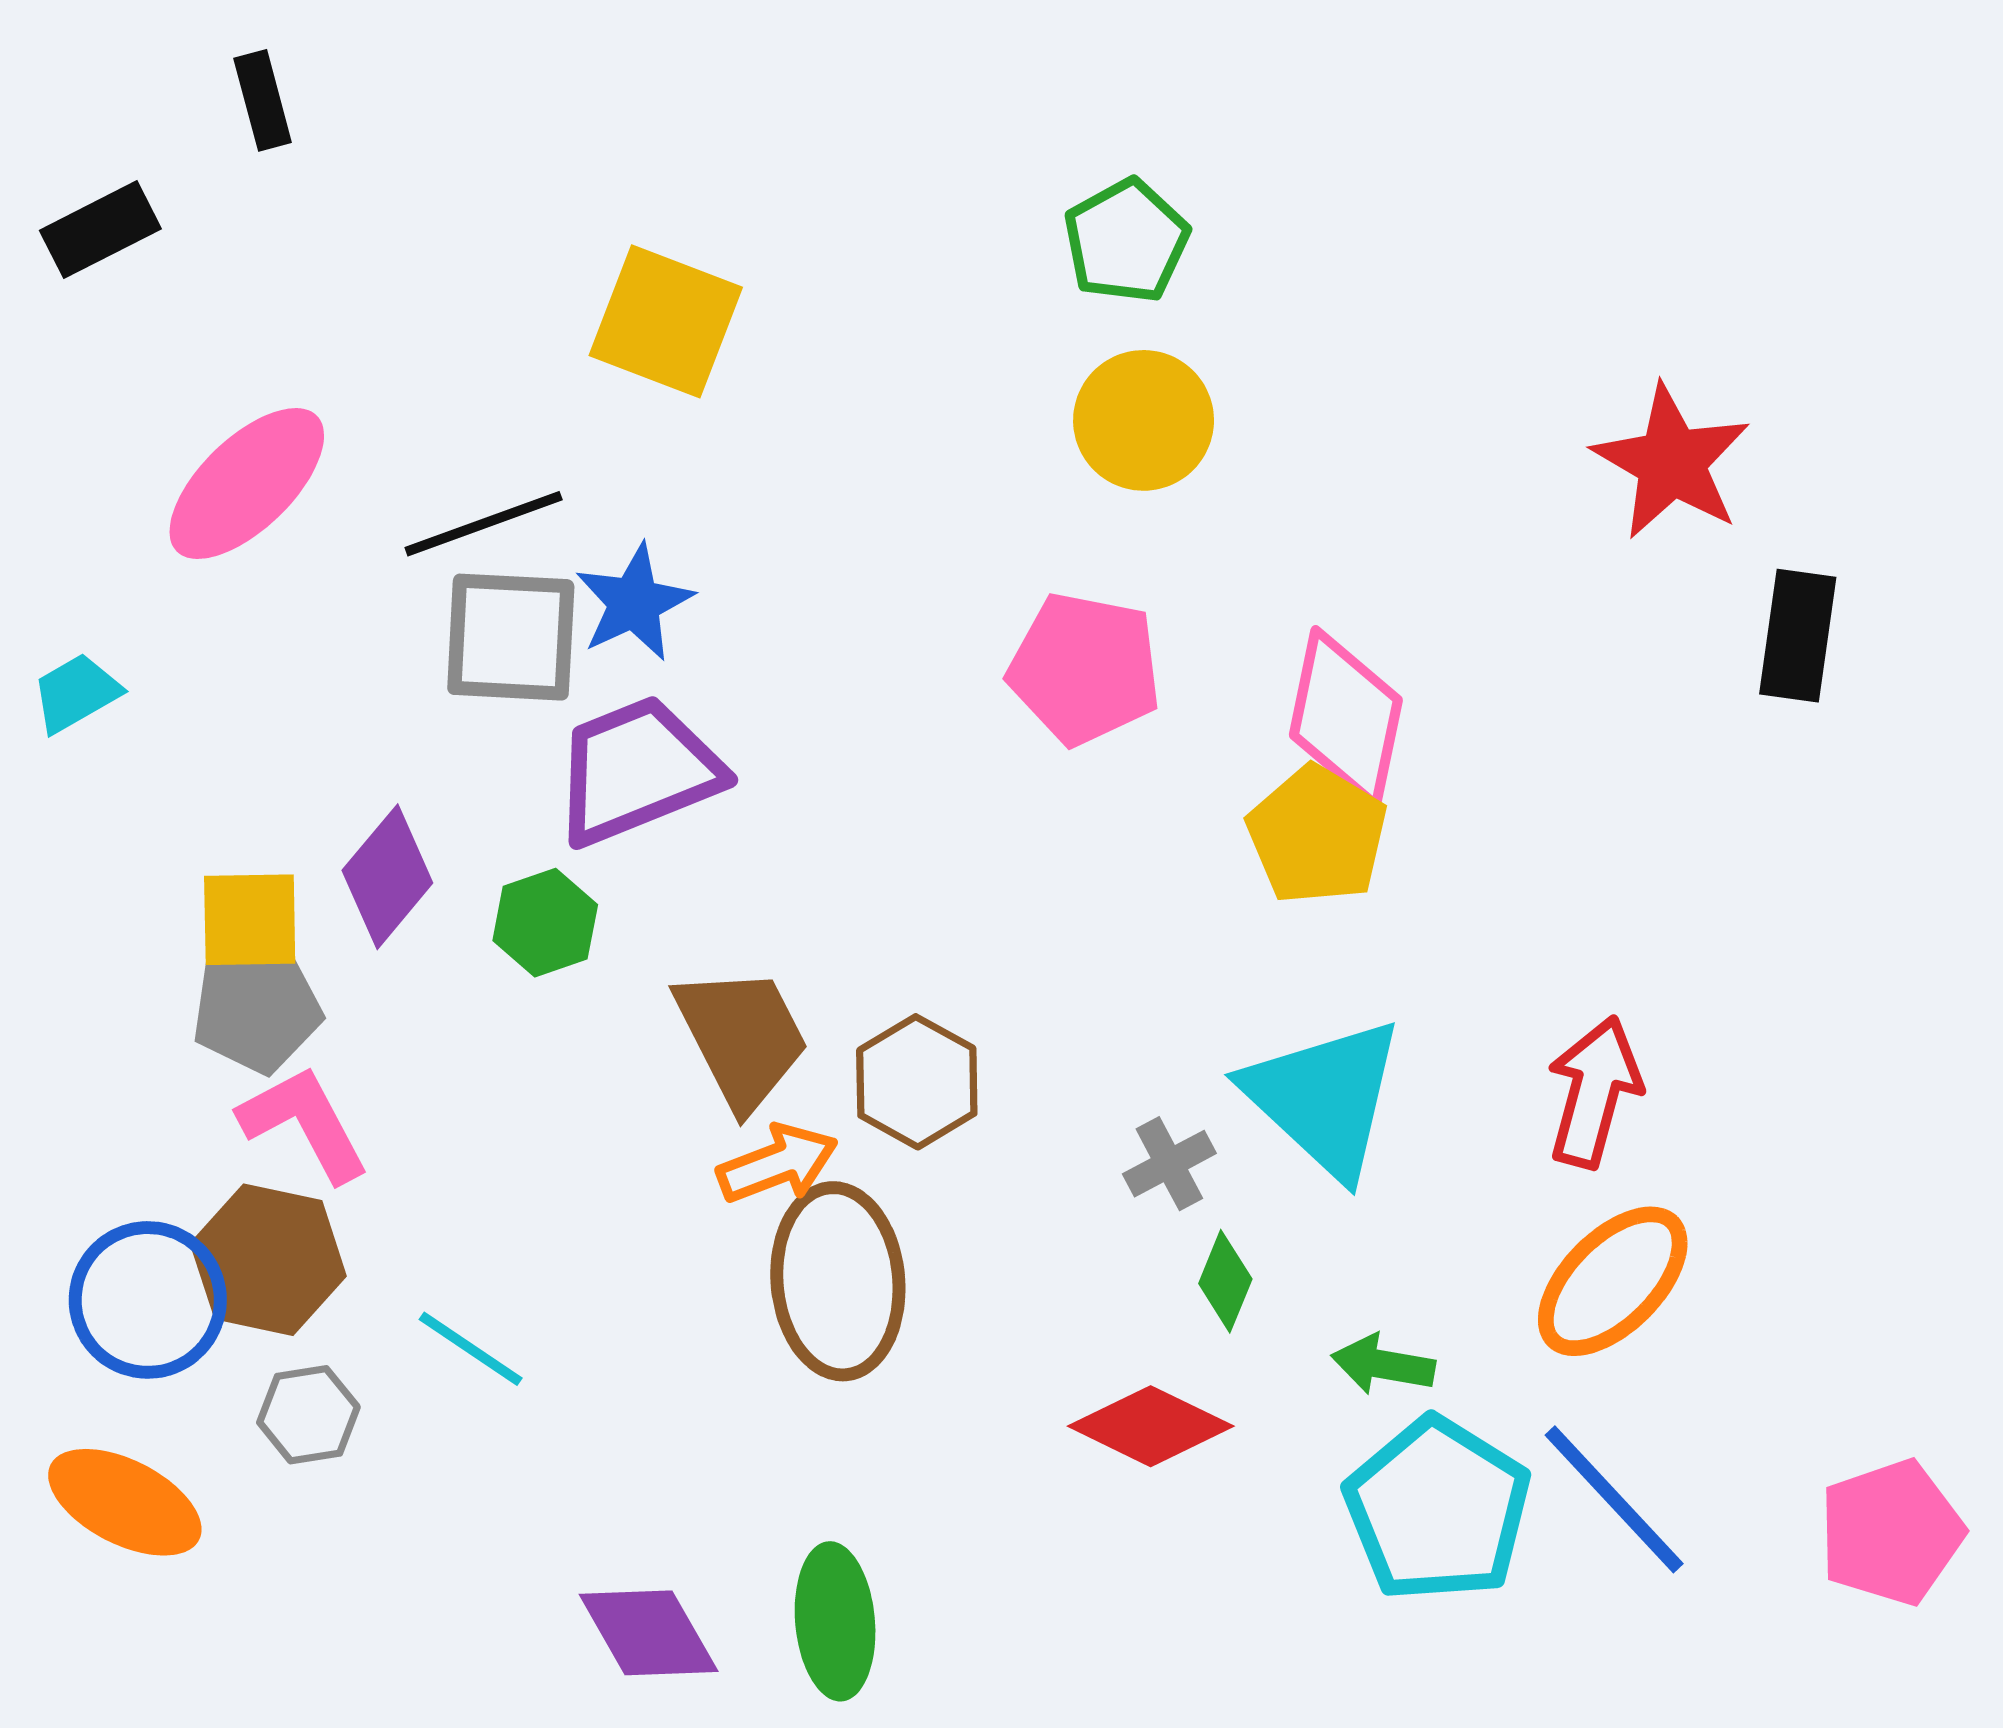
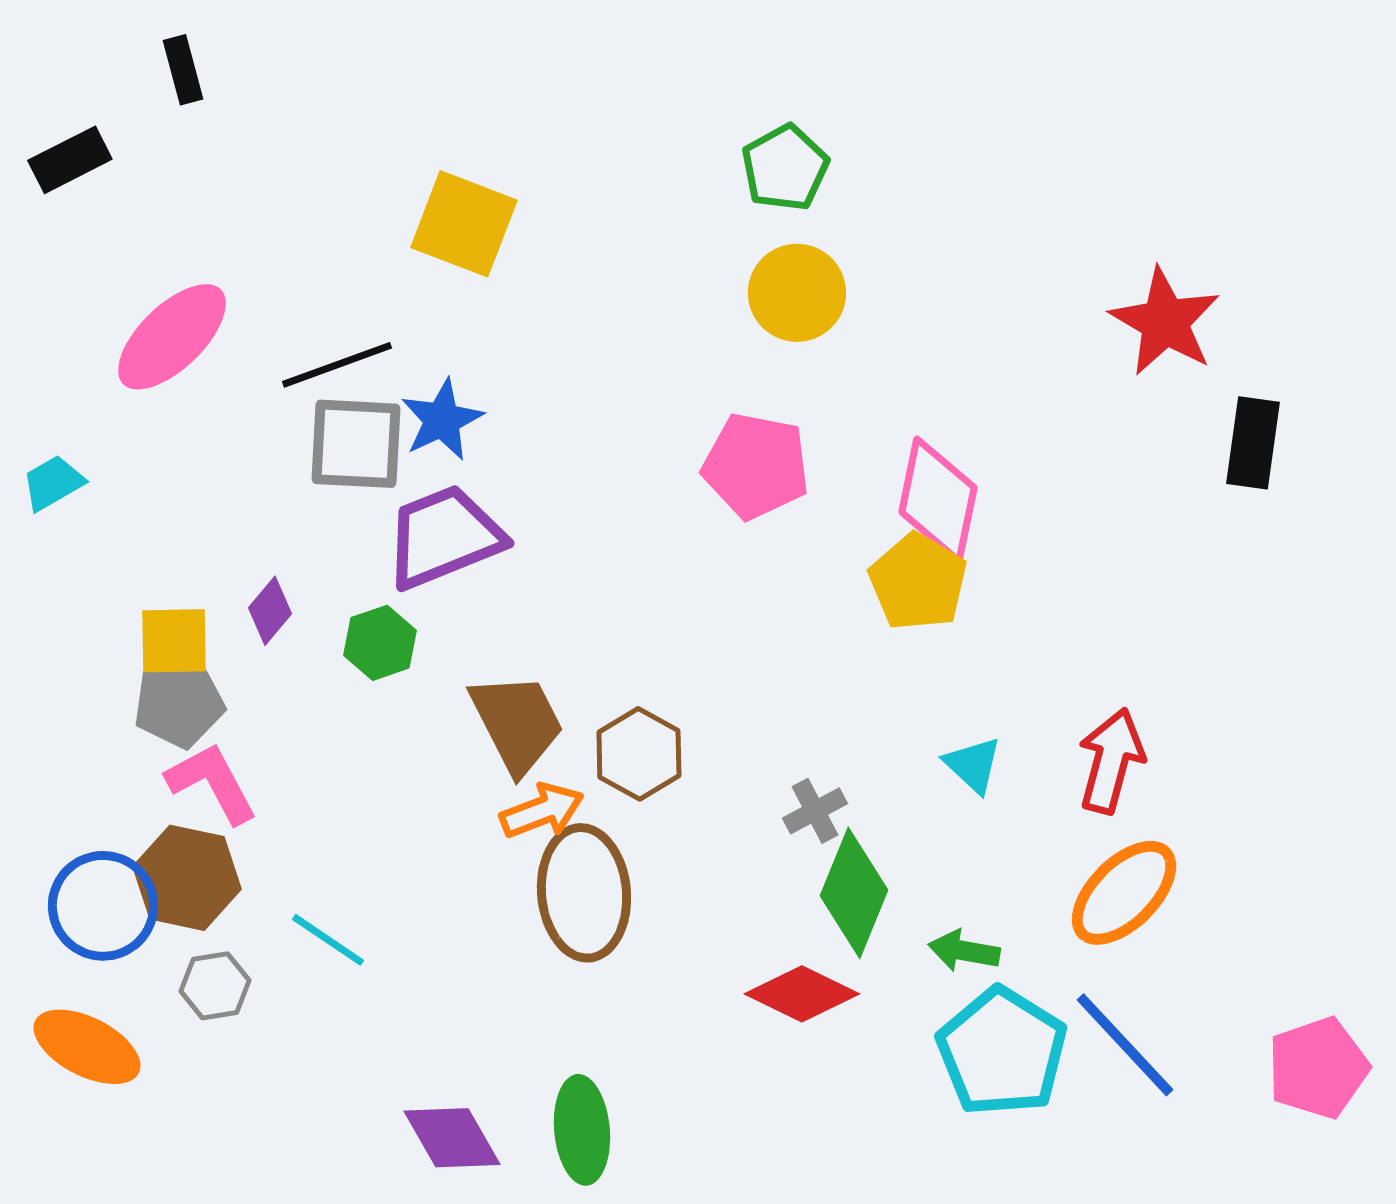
purple diamond: (387, 877) -> (270, 611), size x0.7
cyan triangle: (1324, 1098) -> (973, 765), moved, size x0.5
green diamond: (1225, 1281) -> (854, 893), size x1.8

